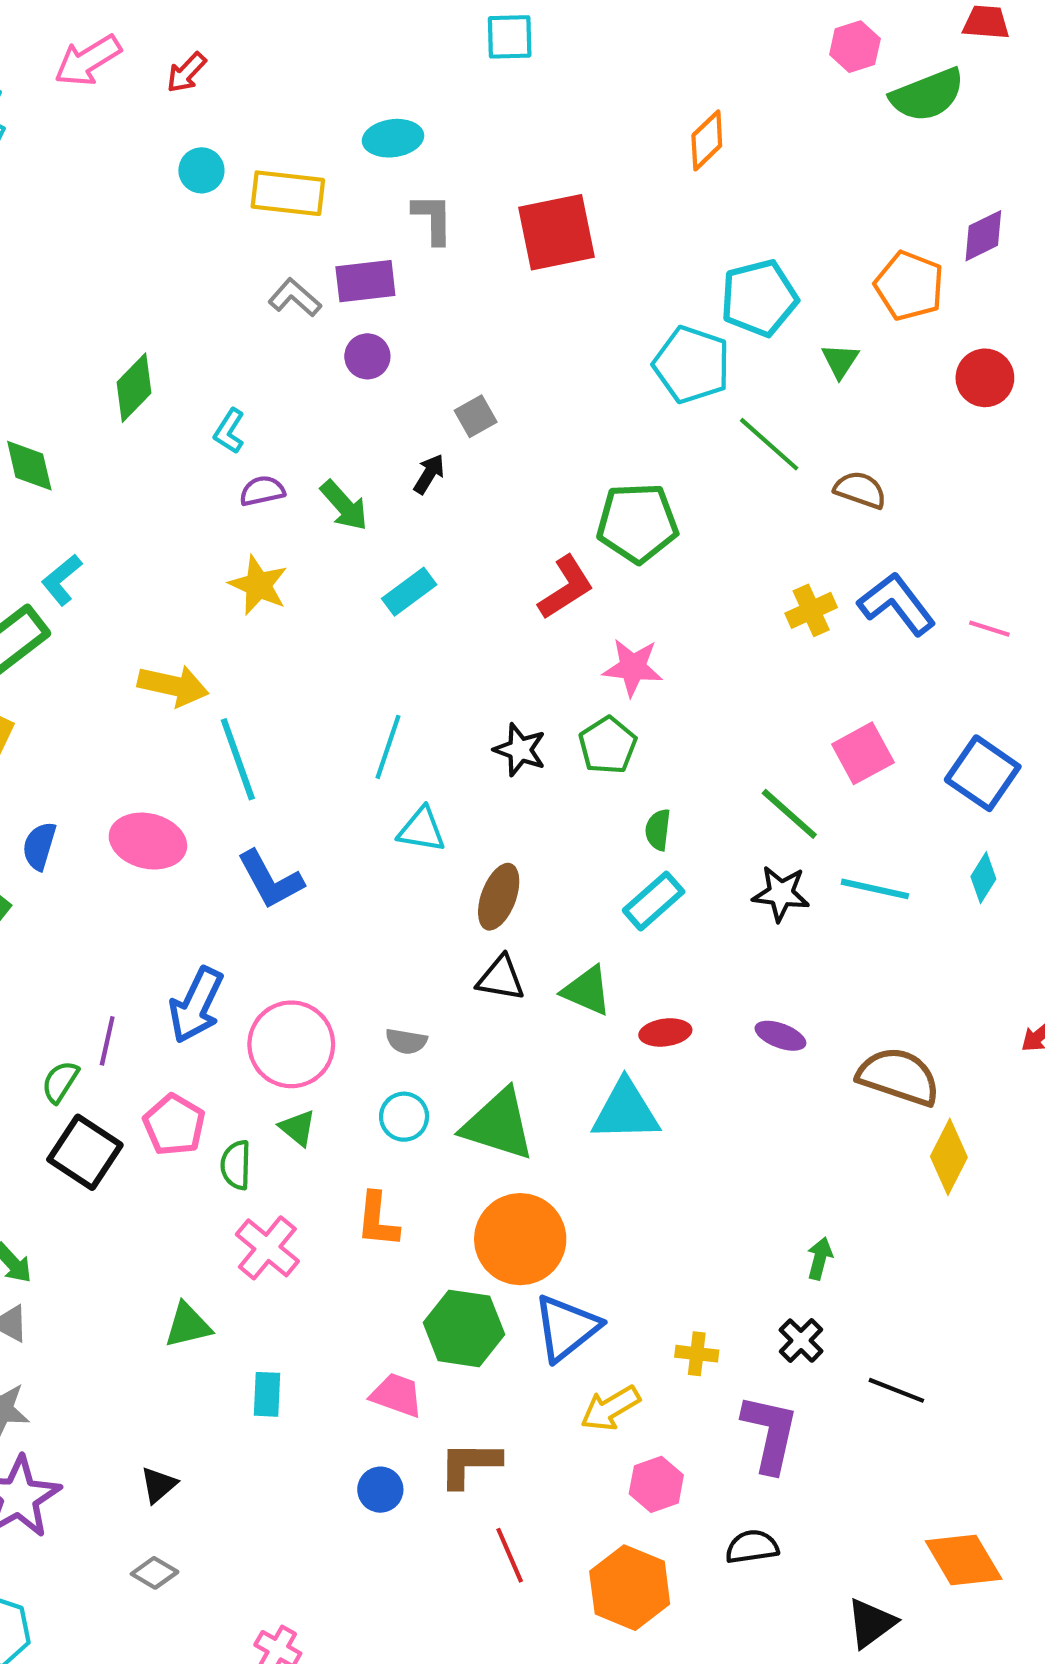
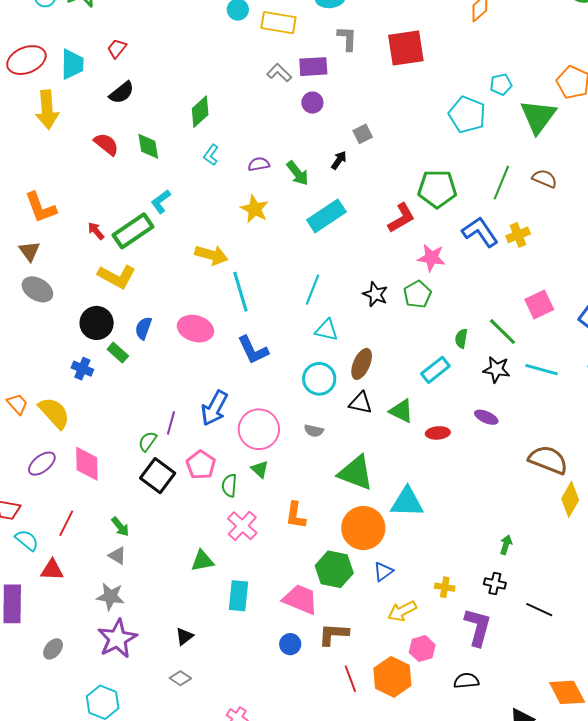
cyan pentagon: (759, 298) -> (501, 84), size x0.6
green triangle: (840, 361) -> (538, 116), size x2.0
cyan L-shape: (229, 431) -> (211, 155), moved
green line: (769, 444) -> (501, 183), moved, turned 68
cyan rectangle: (409, 592) -> (326, 216), size x1.5
blue L-shape: (897, 604) -> (480, 232), moved
green semicircle: (658, 830) -> (461, 339), moved
purple ellipse: (780, 1036) -> (486, 417), moved
cyan triangle: (626, 1111) -> (407, 502), moved
cyan circle: (404, 1117) -> (319, 379), moved, size x1.4
blue triangle: (566, 1328) -> (383, 572), size x0.6
black cross: (801, 1341) -> (495, 583), turned -35
cyan rectangle: (267, 1394) -> (238, 596), size x1.4
pink trapezoid: (397, 1395) -> (300, 599), size x1.4
orange hexagon: (630, 1588) -> (392, 677), moved

